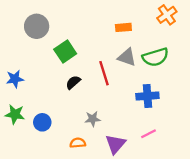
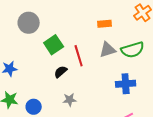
gray triangle: (127, 57) -> (108, 50), turned -36
red line: (104, 73) -> (79, 56), moved
gray star: (93, 119) -> (70, 100), moved

